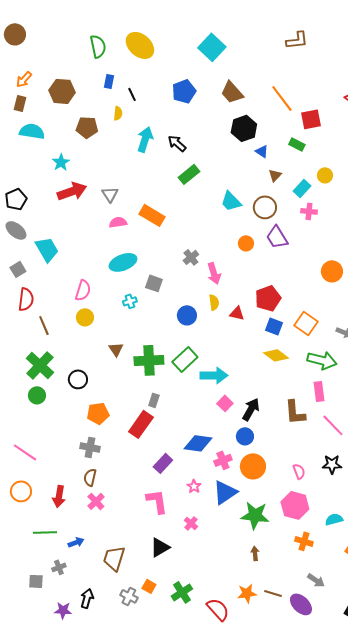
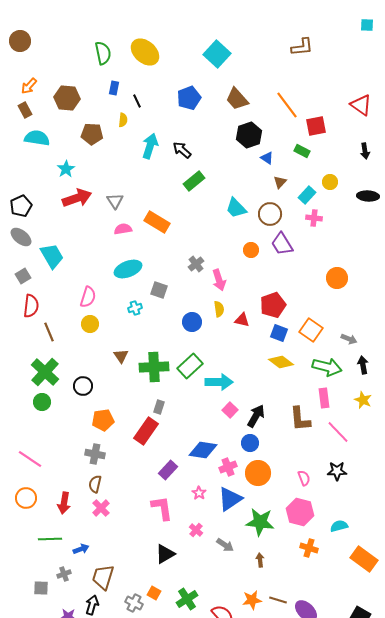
brown rectangle: (20, 103) -> (25, 110), turned -42
brown trapezoid: (114, 558) -> (103, 577), moved
gray arrow: (316, 580) -> (225, 545), moved

